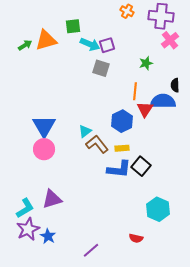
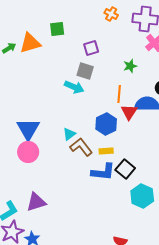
cyan arrow: (90, 44) -> (74, 87), moved
cyan hexagon: (158, 209) -> (142, 196), moved

